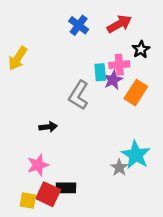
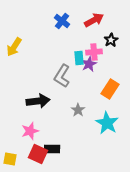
orange rectangle: (136, 93) -> (110, 89), moved
black arrow: (48, 127) -> (38, 101), size x1.6
gray star: (119, 168) -> (78, 110), moved
yellow square: (28, 201) -> (10, 159), moved

